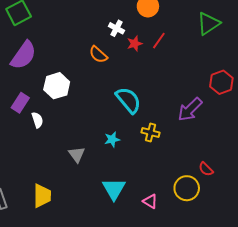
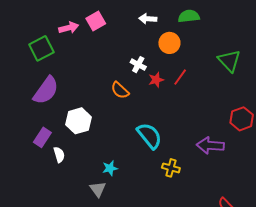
green triangle: (208, 24) -> (229, 61), turned -40
purple arrow: (190, 109) -> (210, 145), turned 48
cyan star: (112, 139) -> (110, 168), moved

